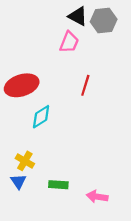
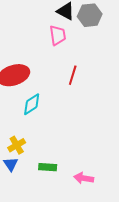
pink trapezoid: (69, 42) -> (58, 35), turned -30
yellow cross: (25, 161) -> (17, 145), turned 30

